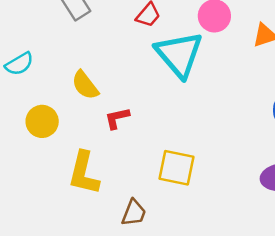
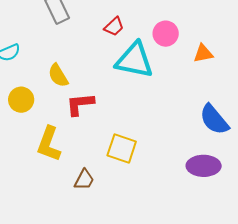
cyan triangle: (179, 54) -> (134, 60), turned -45
red L-shape: (117, 118) -> (80, 104), size x1.4

